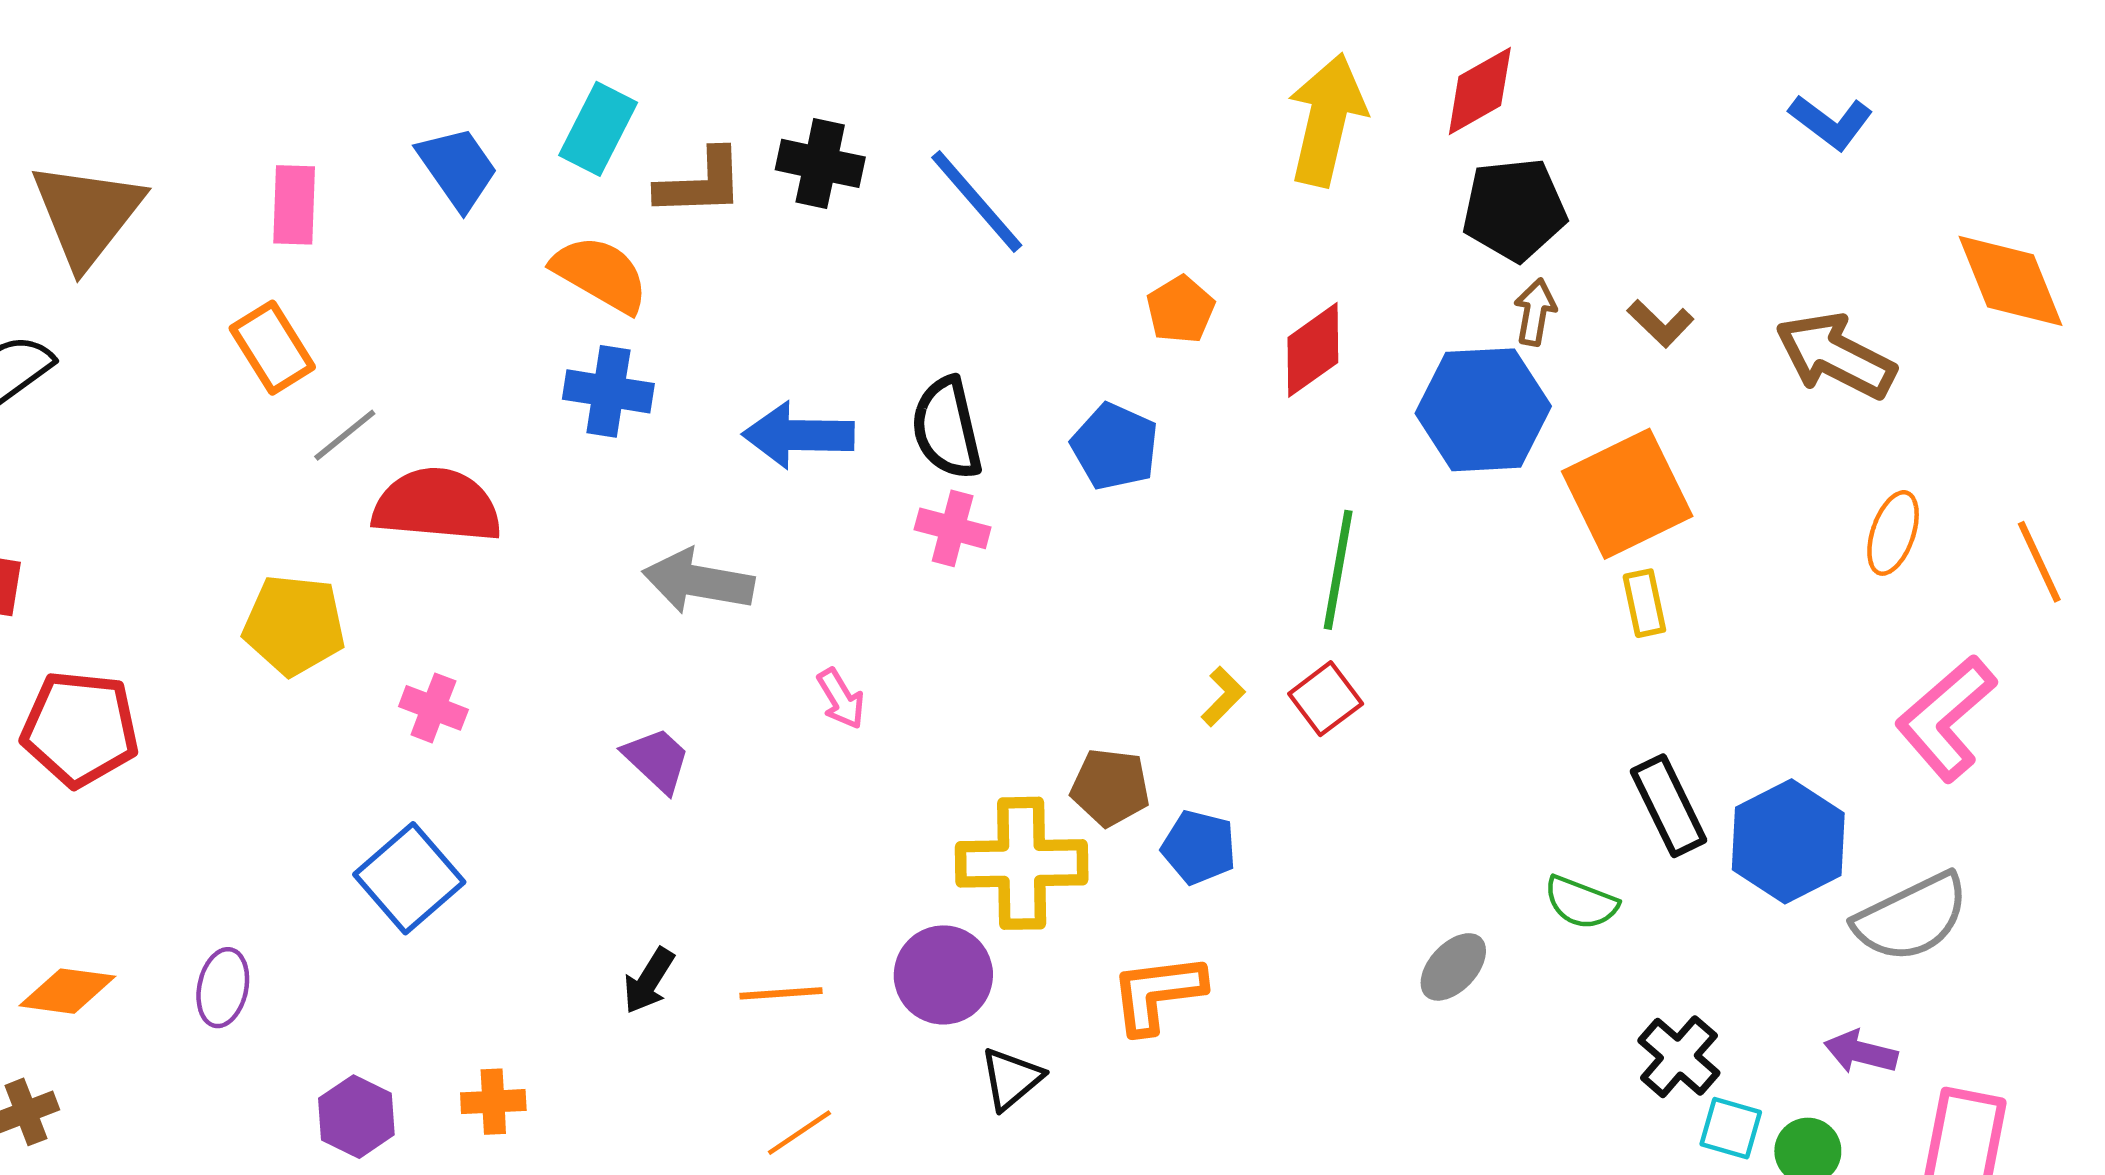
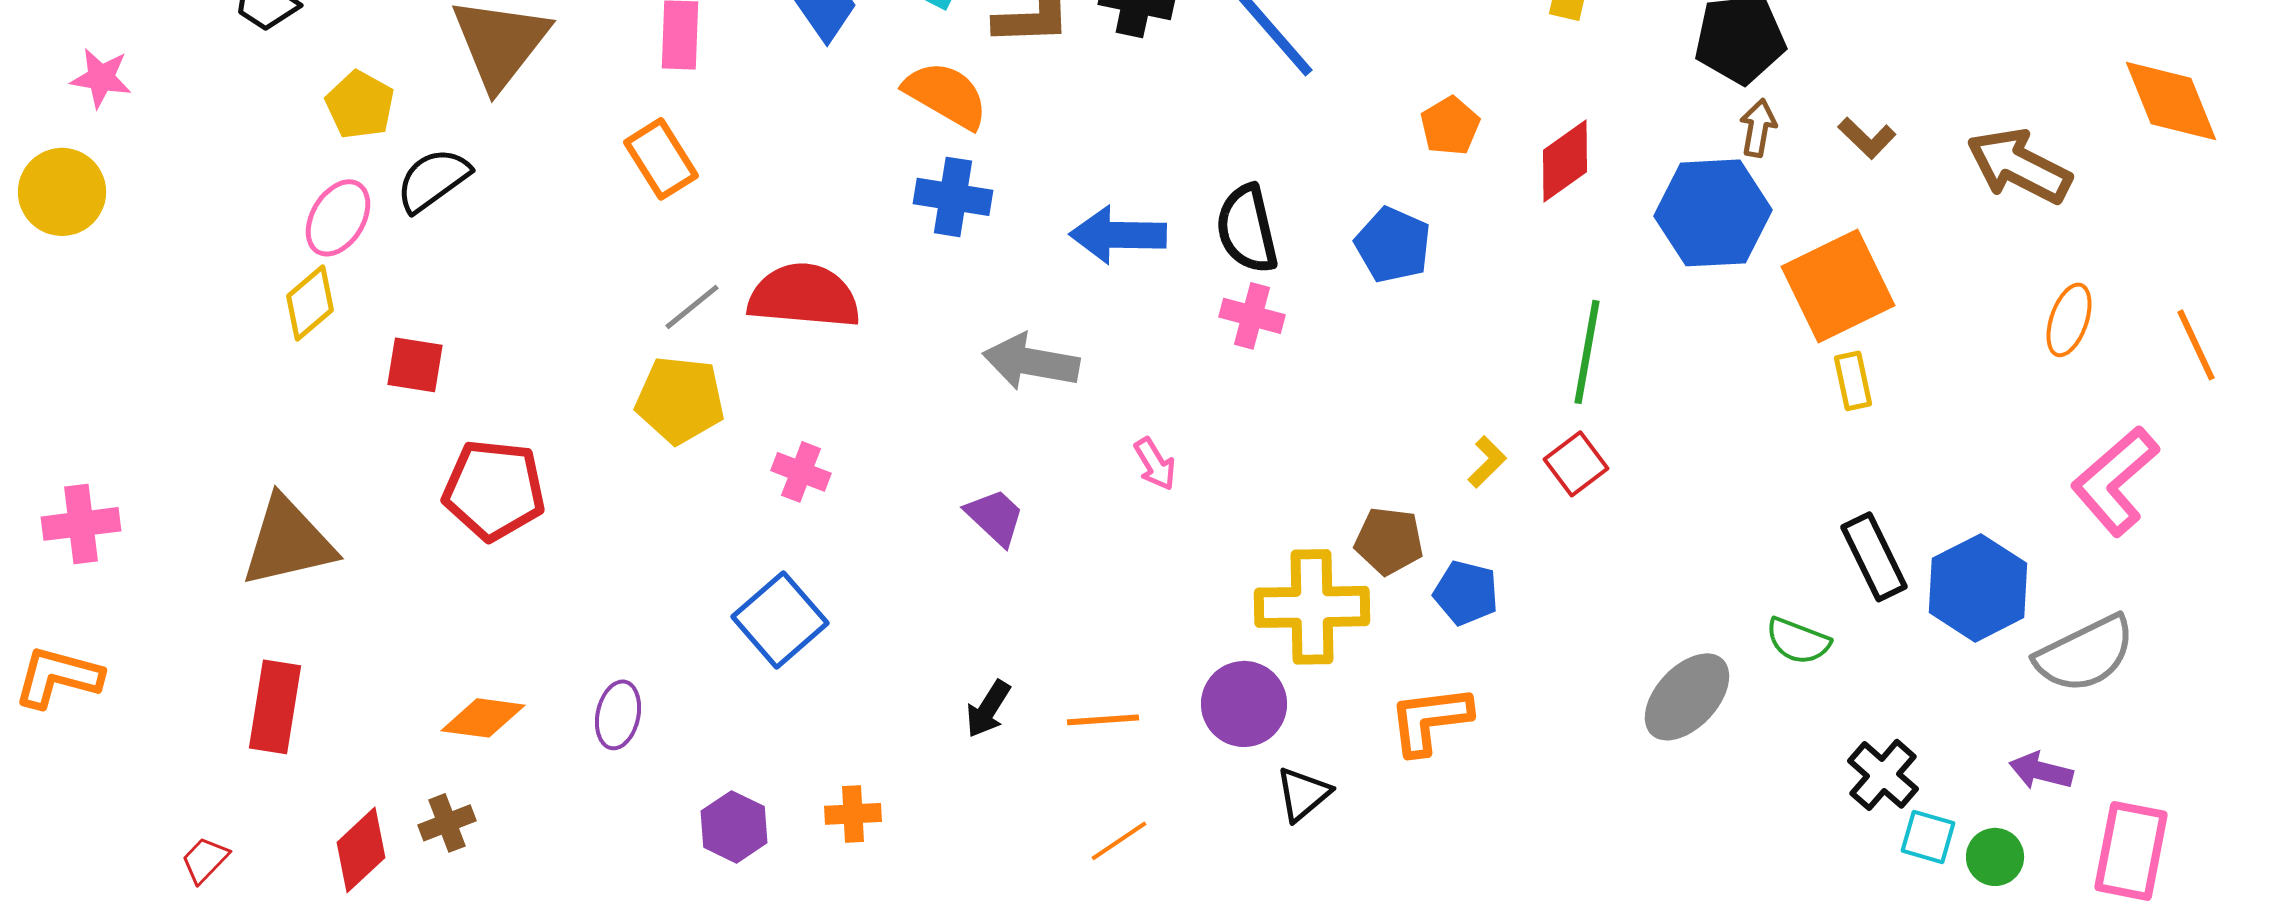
gray line: (345, 435) -> (692, 307), moved
gray ellipse: (1453, 967) -> (1687, 697), size x1.5

